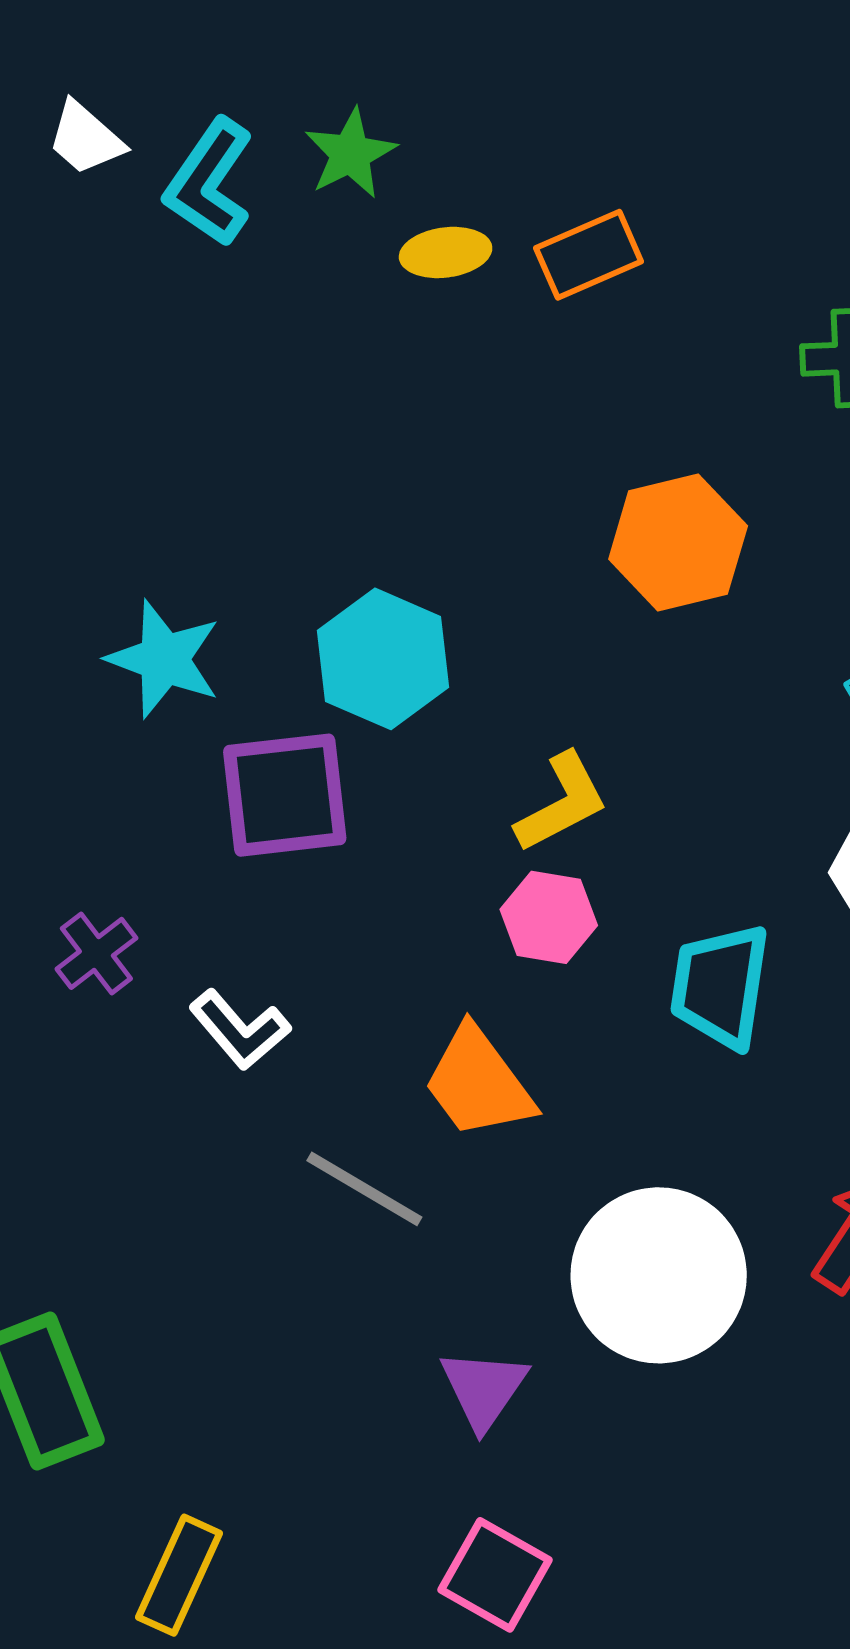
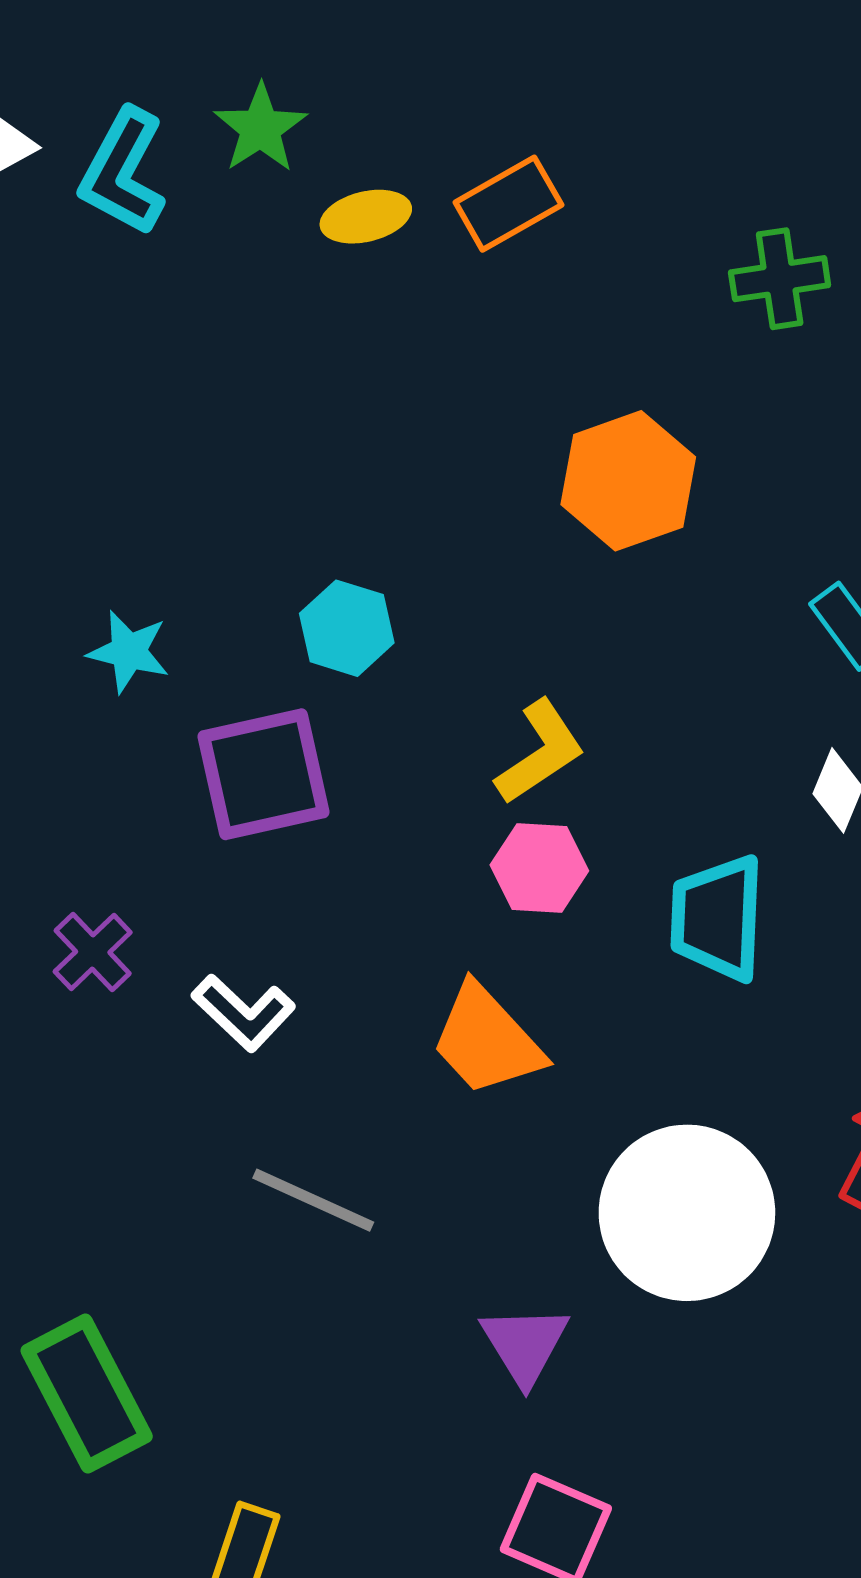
cyan star: (164, 659) -> (129, 652), size x0.7
cyan hexagon: (383, 659) -> (347, 628), size x0.7
gray line: (364, 1189) -> (313, 1200), moved

